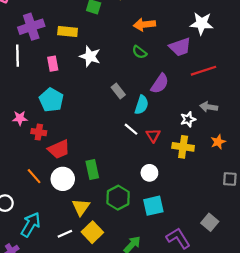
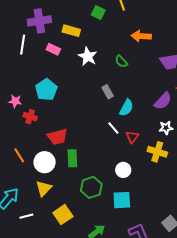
green semicircle: (139, 52) -> (121, 61), moved
pink rectangle: (53, 64) -> (53, 49), moved, turned -64
purple semicircle: (160, 84) -> (163, 101), moved
red trapezoid: (59, 149) -> (57, 137), moved
yellow triangle: (81, 207) -> (44, 188), moved
white line: (65, 234) -> (26, 216), moved

